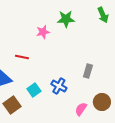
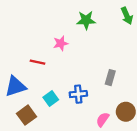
pink star: (43, 32) -> (61, 43), moved
blue cross: (59, 86) -> (78, 94), turned -35

